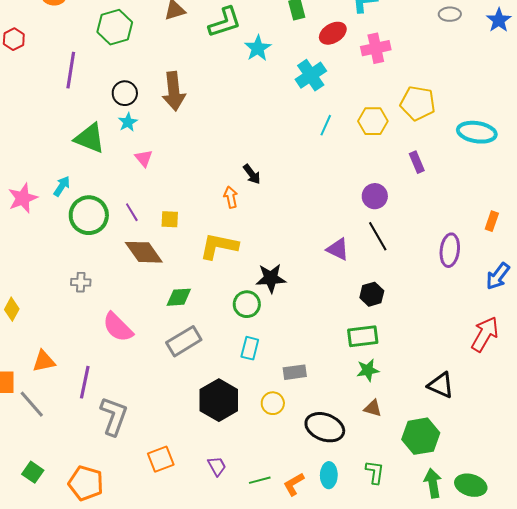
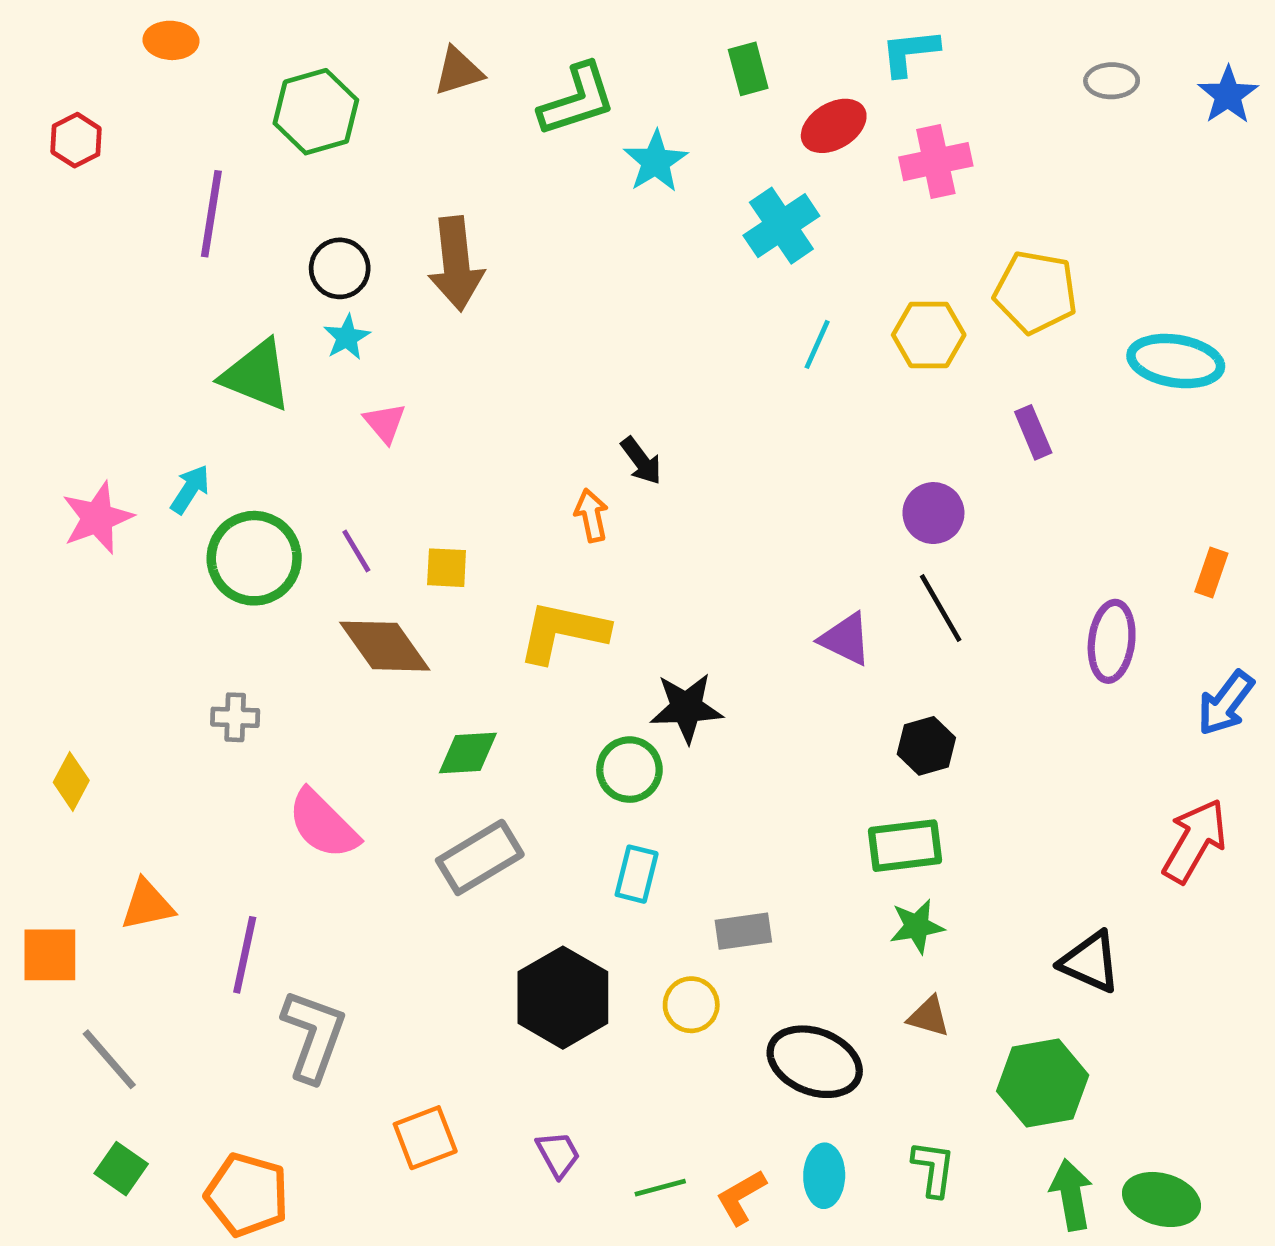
gray line: (32, 404) -> (109, 1059), moved

